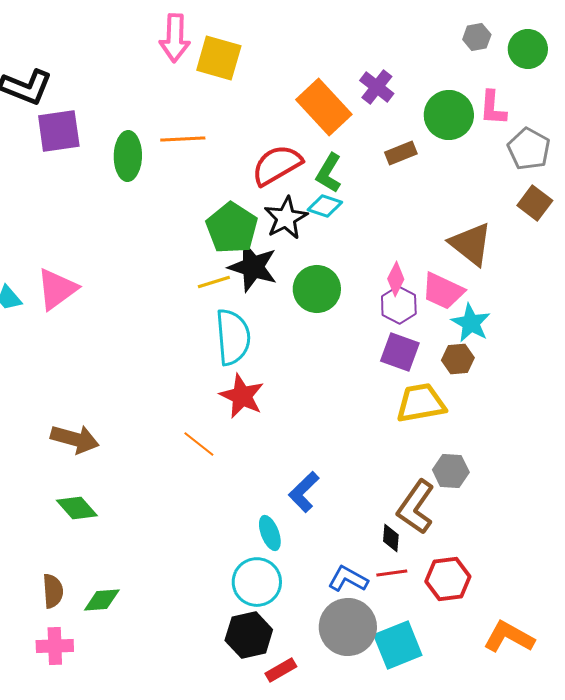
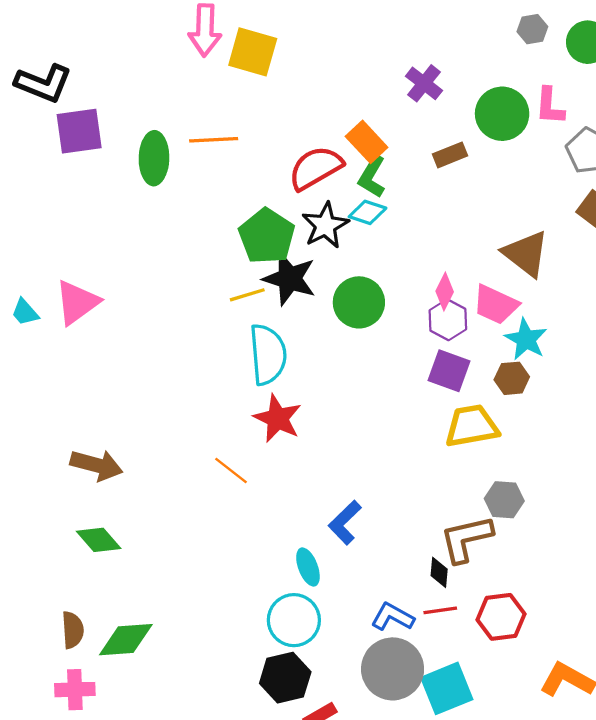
orange rectangle: (324, 107) -> (367, 142), moved, size x0.7
brown L-shape: (416, 507) -> (466, 539), turned 42
green diamond: (102, 600) -> (126, 640), size x1.4

